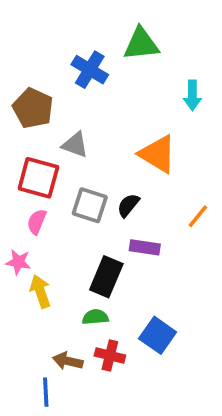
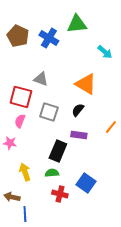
cyan arrow: (192, 95) -> (105, 52), turned -49
brown pentagon: (33, 108) -> (18, 36), moved
black semicircle: (128, 205) -> (78, 110), moved
orange line: (198, 216) -> (111, 127), moved
yellow arrow: (40, 291) -> (25, 172), moved
brown arrow: (68, 361) -> (12, 197), moved

